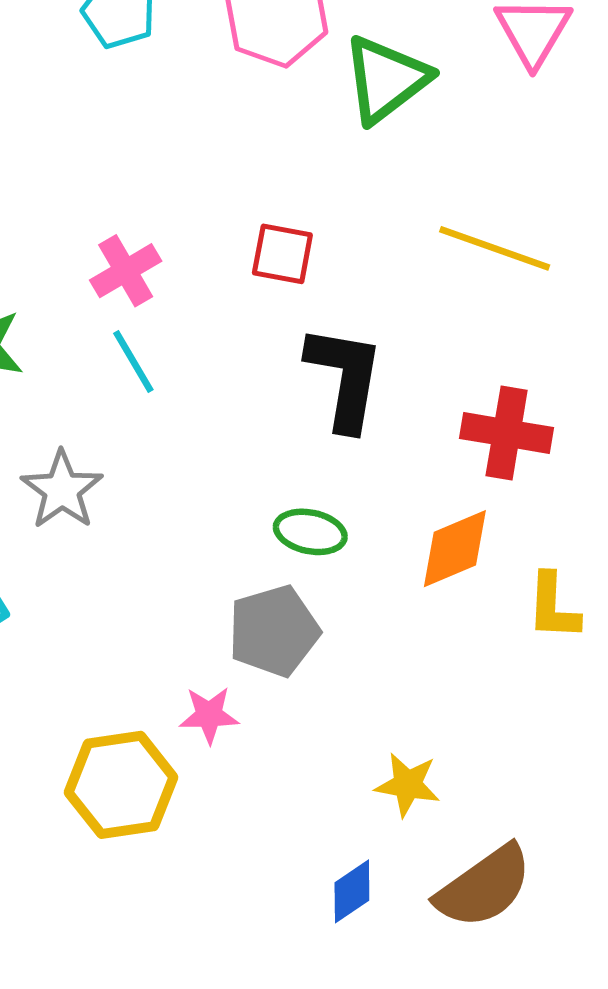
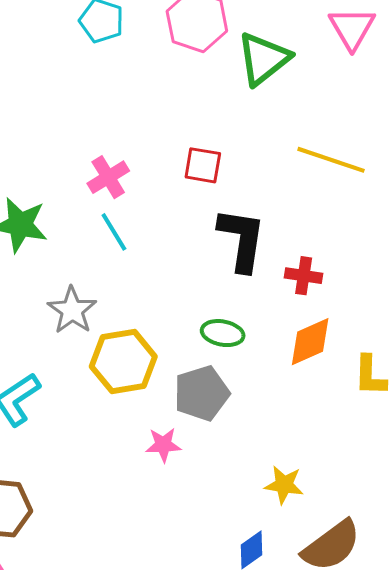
red cross: (507, 433) -> (304, 276), moved, size x0.7
yellow hexagon: (121, 785) -> (123, 362), moved

